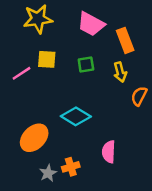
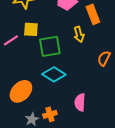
green square: (86, 64) -> (50, 46), moved, size x1.6
yellow arrow: (120, 72) -> (79, 34), moved

